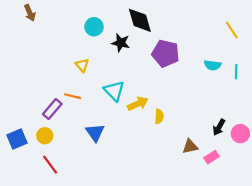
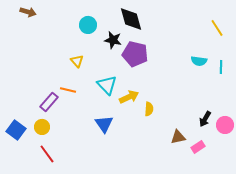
brown arrow: (30, 13) -> (28, 12), turned -49
purple pentagon: (166, 53) -> (135, 54), moved
blue triangle: (95, 133) -> (104, 124), moved
blue square: (17, 139) -> (16, 130), turned -30

